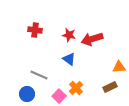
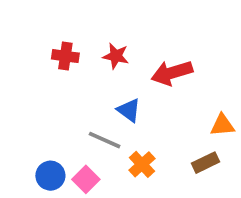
red star: (69, 35) -> (116, 56), moved
gray line: (39, 75) -> (105, 140), moved
pink square: (59, 96) -> (86, 179), moved

